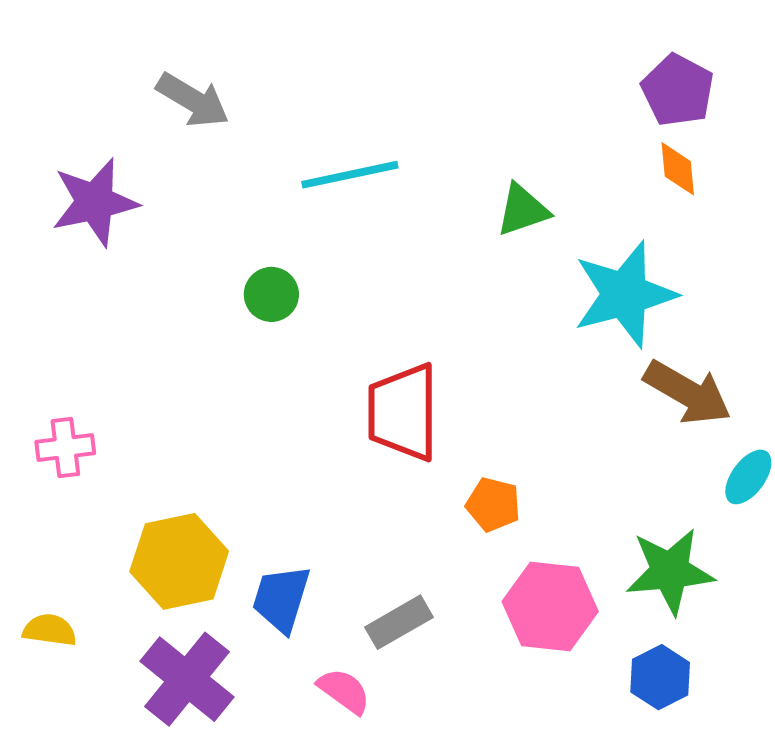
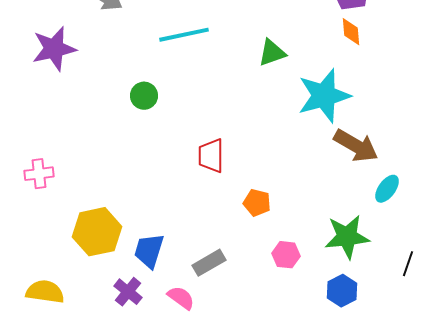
red trapezoid: (403, 412) -> (211, 156), size x0.7
pink hexagon: (550, 607) -> (286, 255), size x0.6
yellow semicircle: (50, 630) -> (45, 292), moved, size x1.4
purple cross: (187, 679) -> (128, 292), moved, size x0.6

